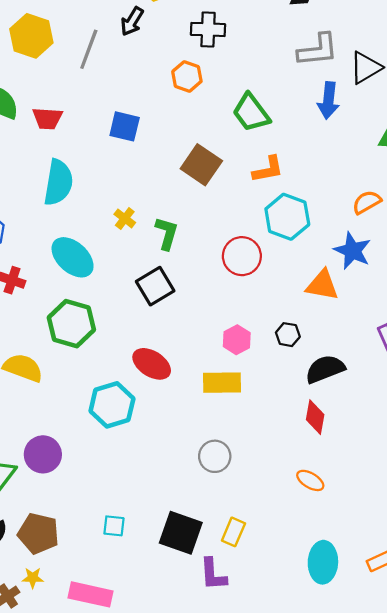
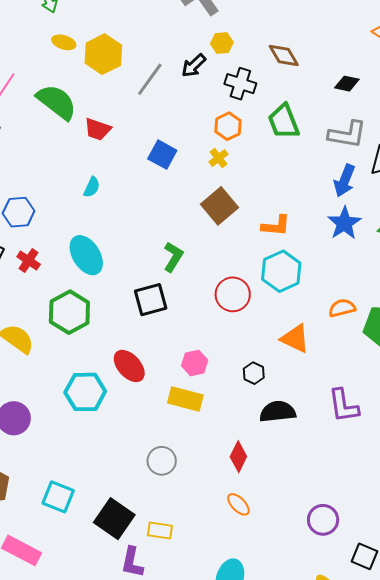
black cross: (208, 29) -> (240, 84), moved
green trapezoid: (251, 113) -> (284, 121), moved
cyan semicircle: (58, 182) -> (92, 187), size x0.5
orange semicircle: (367, 202) -> (342, 308), moved
yellow cross: (125, 218) -> (218, 158), moved
blue star: (352, 251) -> (344, 223), moved
pink hexagon: (237, 340) -> (195, 363), moved
red diamond: (315, 417) -> (238, 457), moved
cyan square: (114, 526) -> (58, 497), size x1.5
yellow rectangle: (233, 532) -> (160, 530), turned 60

